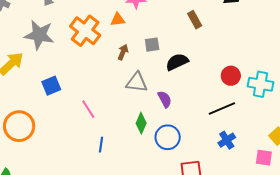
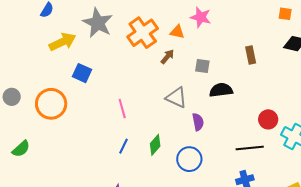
brown arrow: (123, 52) -> (167, 57), moved
blue square: (51, 86) -> (82, 73), moved, turned 30
green diamond: (141, 123) -> (155, 145), moved

